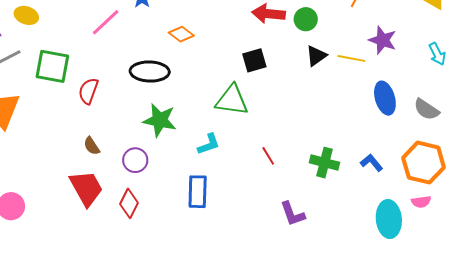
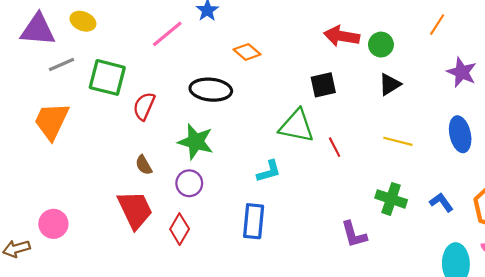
yellow line: (351, 58) -> (398, 141), moved
green star: (160, 120) -> (196, 142), moved
red line: (268, 156) -> (335, 147), moved
purple L-shape: (293, 214) -> (354, 234), moved

